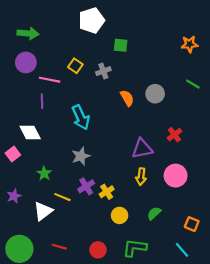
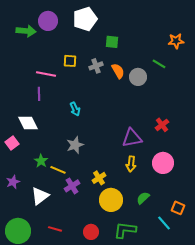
purple circle: (26, 62) -> (48, 21), moved
yellow square: (75, 66) -> (70, 61), turned -32
green line: (193, 84) -> (159, 64), moved
gray circle: (155, 94) -> (138, 77), moved
orange semicircle: (127, 98) -> (118, 71), moved
cyan arrow: (81, 117) -> (75, 109), size x0.6
purple cross: (86, 186) -> (72, 186), moved
yellow line: (62, 197) -> (58, 170), moved
yellow circle: (120, 215) -> (111, 200), size x1.5
cyan line: (182, 250) -> (164, 223), moved

